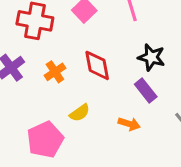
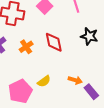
purple rectangle: (146, 91) -> (91, 92), moved
yellow semicircle: (80, 113) -> (44, 81), moved

